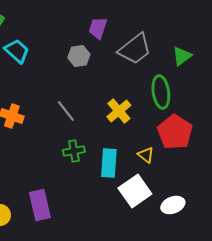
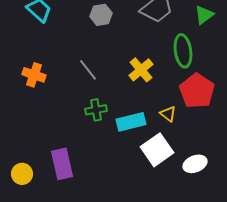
cyan rectangle: (109, 163) -> (131, 122), turned 72

